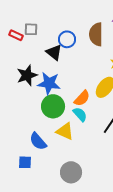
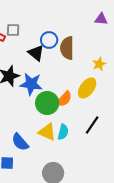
brown semicircle: (96, 34) -> (67, 48), moved
green circle: (53, 106) -> (47, 103), moved
cyan semicircle: (80, 114) -> (63, 132), moved, turned 56

